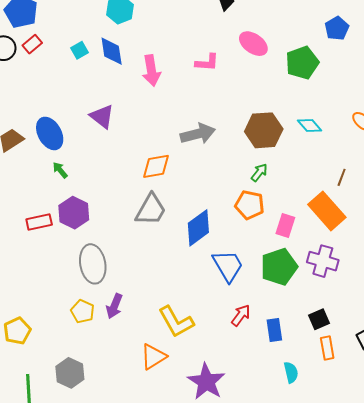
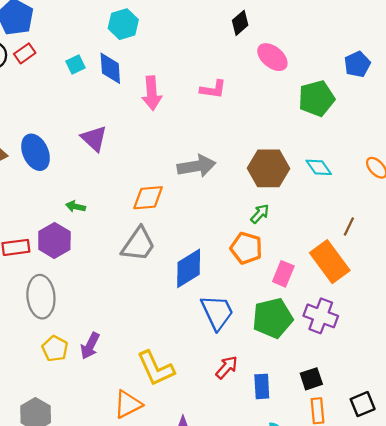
pink ellipse: (253, 44) -> (272, 57), moved
green arrow: (60, 170) -> (76, 206), moved, turned -42
gray ellipse: (93, 264) -> (41, 297), moved

